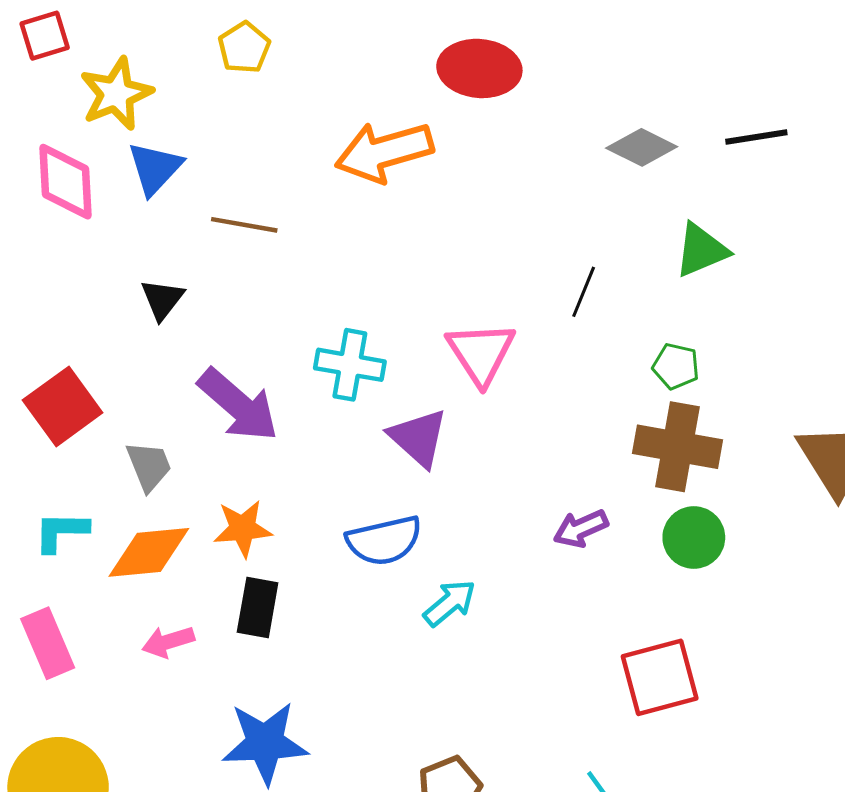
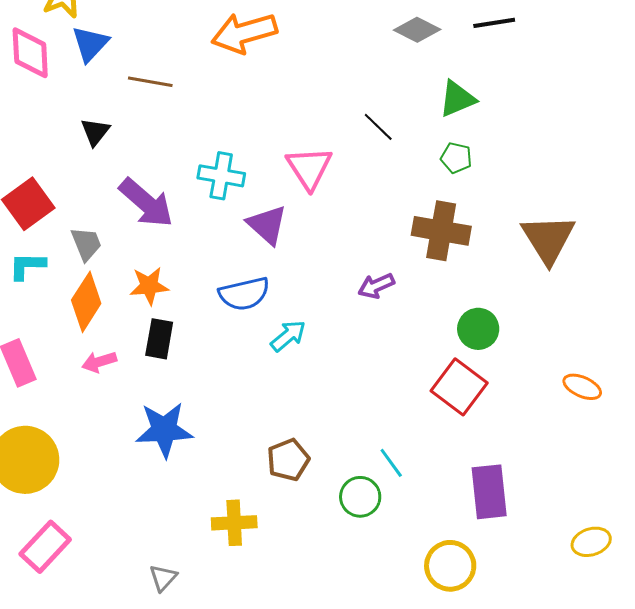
black line: (584, 292) -> (378, 127), turned -68
green pentagon: (676, 366) -> (456, 158), moved
cyan L-shape: (61, 532) -> (27, 266), moved
green circle: (694, 537) -> (478, 329), moved
orange diamond: (149, 552) -> (86, 302), turned -52
red square: (660, 677) -> (459, 387), moved, turned -38

